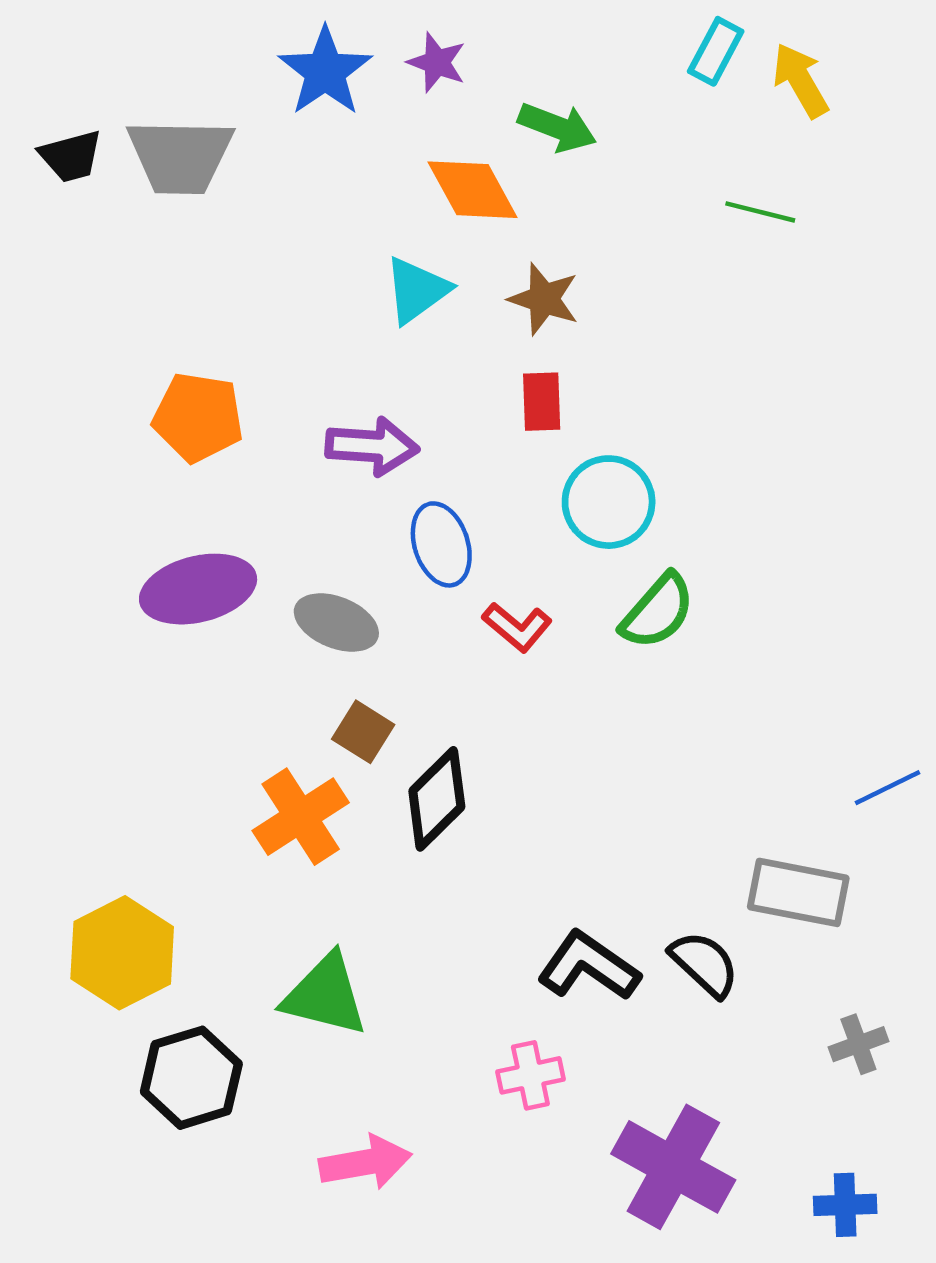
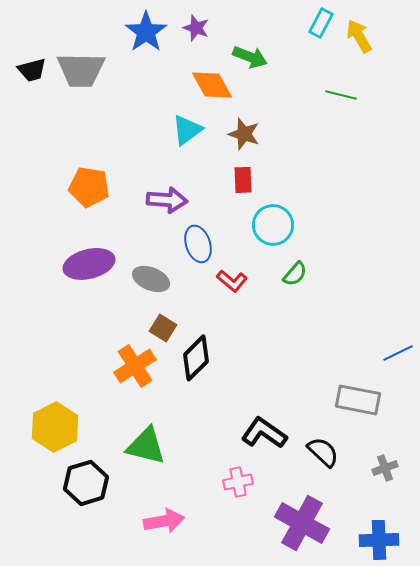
green semicircle: (658, 611) -> (295, 274), size x0.7
black semicircle: (705, 964) -> (323, 452), moved
blue cross: (845, 1205) -> (379, 540), size x1.4

